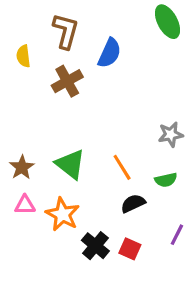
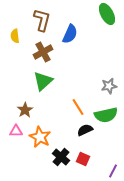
green triangle: (70, 164) -> (43, 81), moved, turned 40
brown star: (22, 167) -> (25, 110), moved
green semicircle: (166, 180) -> (106, 115), size x1.6
purple line: (177, 235) -> (113, 171), moved

